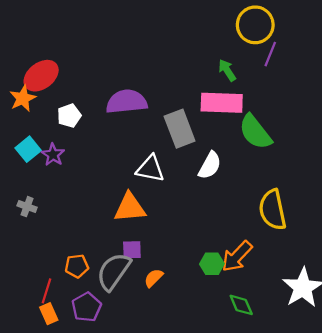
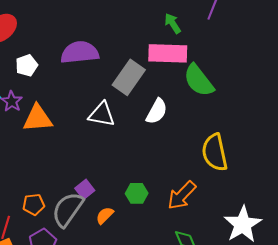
gray rectangle: (180, 129) -> (129, 77), turned 56
orange triangle: (130, 208) -> (38, 118), moved
purple square: (132, 250) -> (85, 189), turned -36
green hexagon: (212, 264) -> (137, 193), moved

